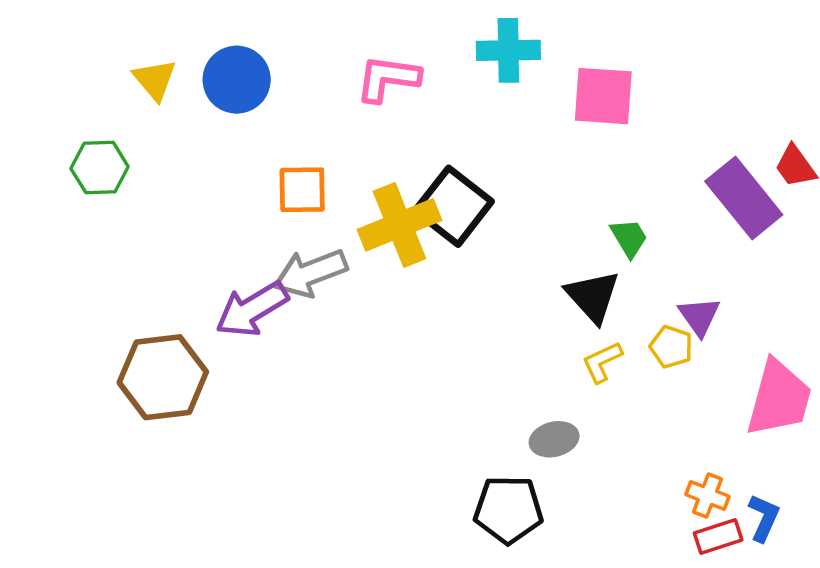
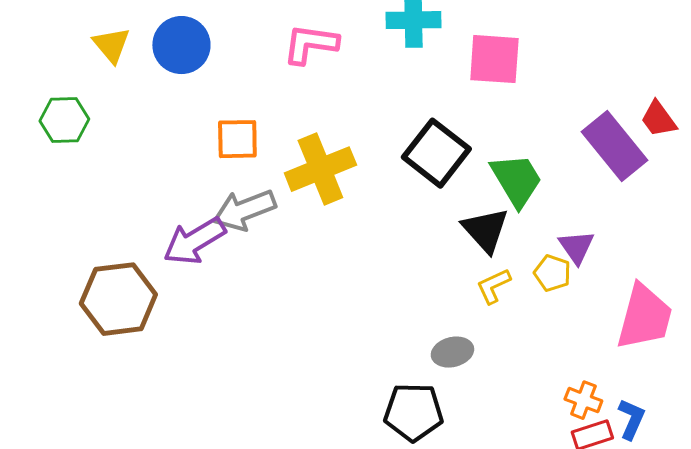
black square: (453, 206) -> (436, 153), moved
green trapezoid: (629, 238) -> (516, 180), size x1.6

